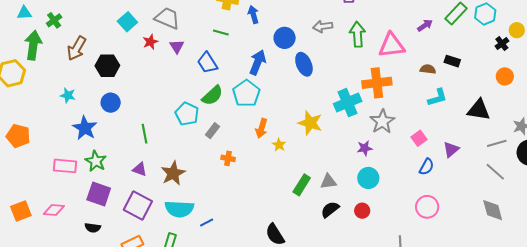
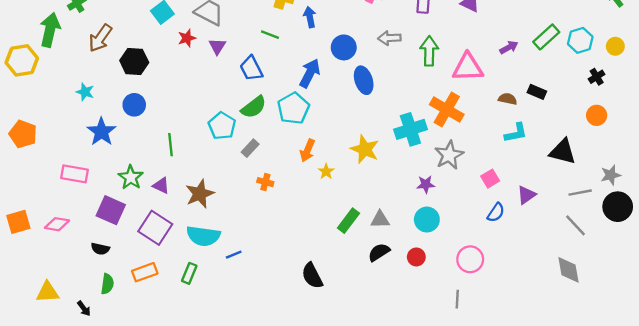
yellow circle: (517, 30) -> (615, 46), moved
orange cross: (377, 83) -> (447, 109), turned 32
green star: (96, 161) -> (131, 177), moved
pink circle: (427, 207) -> (470, 259), moved

